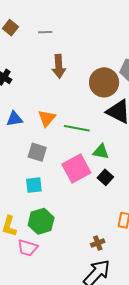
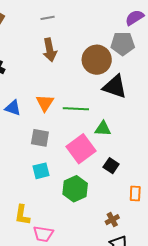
gray line: (45, 32) -> (48, 18), moved
blue triangle: (14, 119) -> (13, 108), turned 36
black square: (105, 177) -> (111, 166), moved
green hexagon: (41, 221) -> (75, 189), moved

